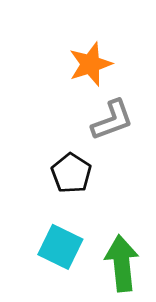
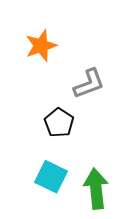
orange star: (90, 64) -> (41, 46), moved

